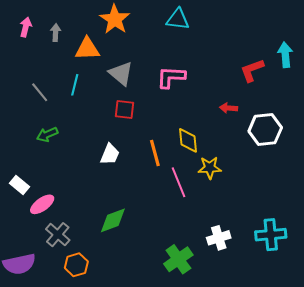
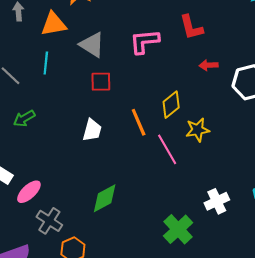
red L-shape: (252, 70) -> (191, 27), moved, turned -76
yellow diamond: (188, 140) -> (171, 105), turned 64

